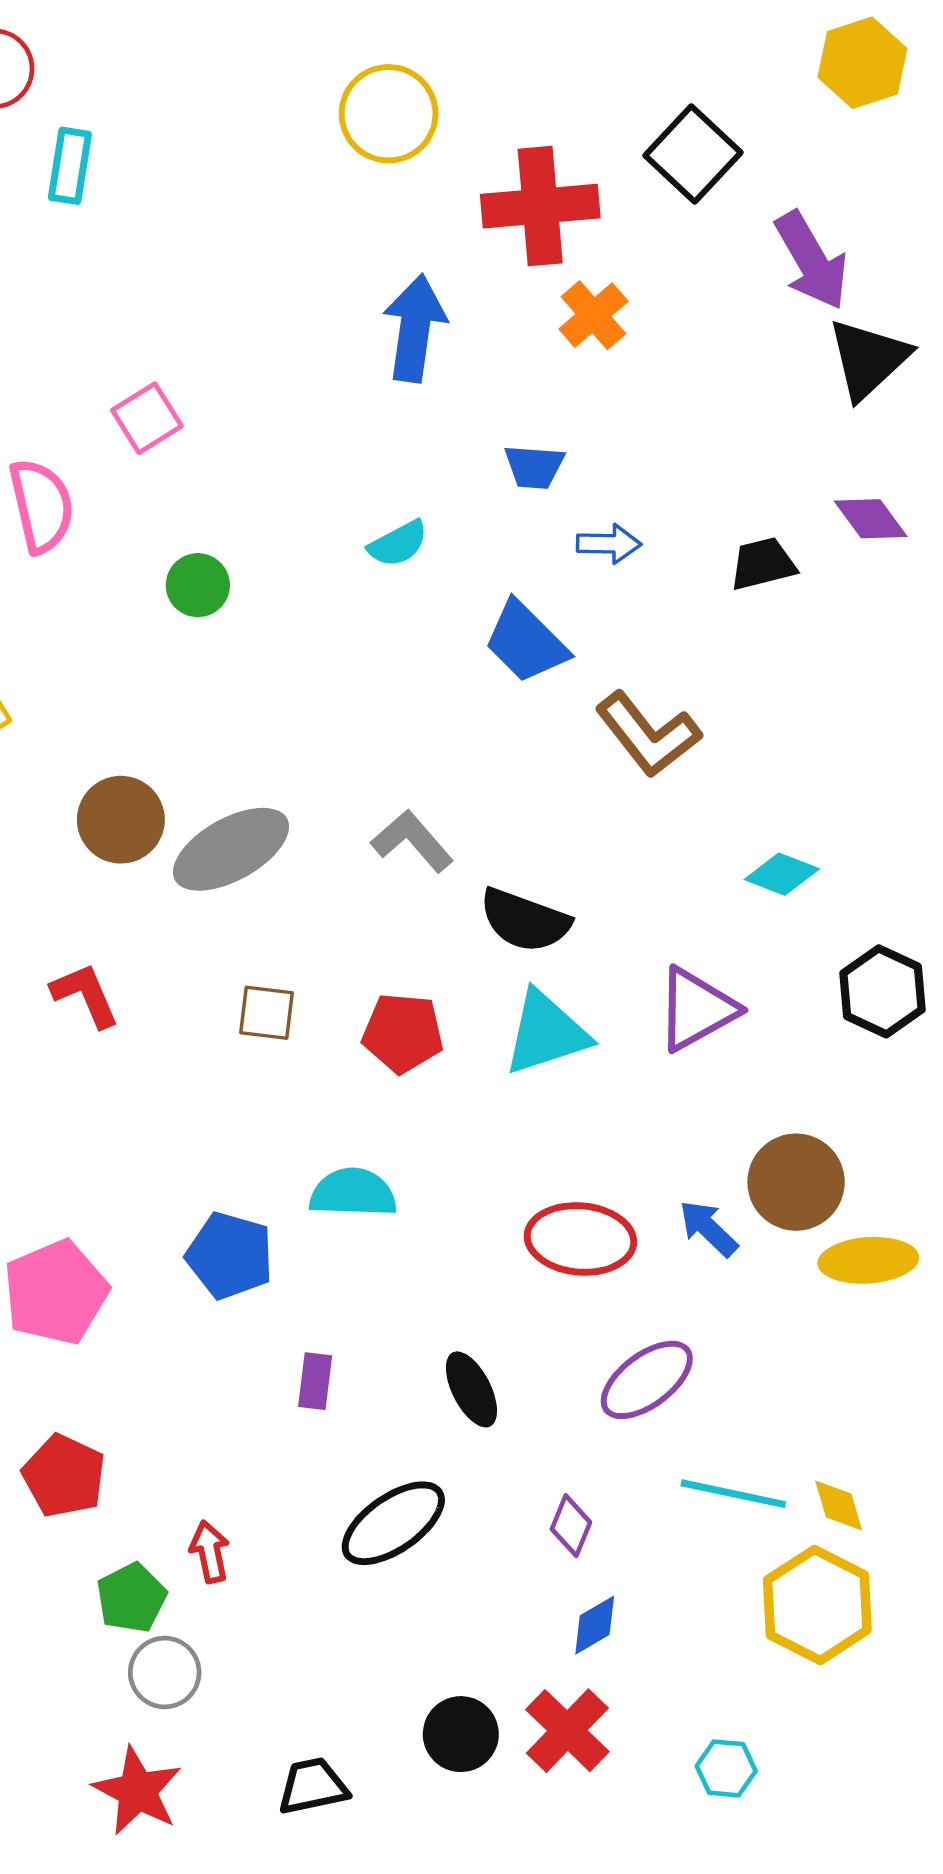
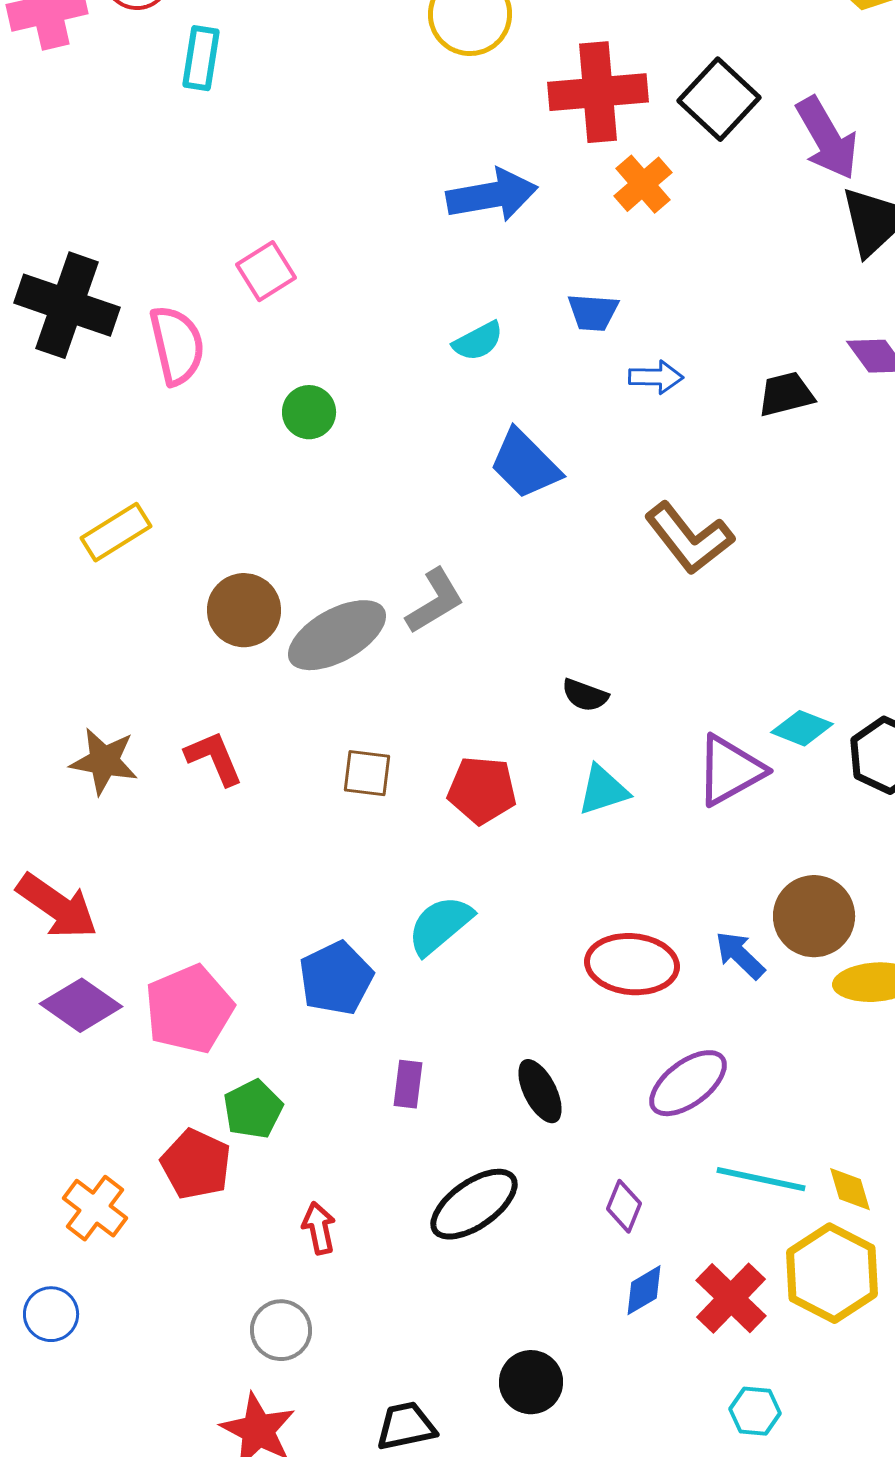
black square: (693, 154) -> (719, 99), moved
blue arrow: (415, 328) -> (492, 195), turned 72
cyan semicircle: (398, 544) -> (478, 341), moved
blue trapezoid: (526, 642) -> (525, 464), moved
gray L-shape: (412, 841) -> (435, 601), moved, turned 100
cyan diamond: (782, 874) -> (802, 728), moved
black semicircle: (525, 920) -> (585, 695), size x0.6
cyan triangle: (546, 1033) -> (603, 790), size x0.7
cyan semicircle: (353, 1193) -> (440, 925), turned -42
blue pentagon: (230, 1256) -> (336, 978), turned 30
green pentagon: (132, 1598) -> (253, 1109), moved
red cross: (567, 1731) -> (731, 1298), moved

